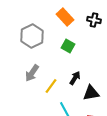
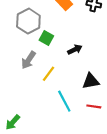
green square: (68, 46) -> (46, 38), moved
black arrow: (75, 78) -> (75, 50), moved, turned 32

